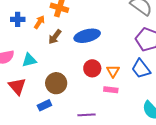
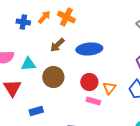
orange arrow: (39, 22) -> (44, 17), moved
brown circle: (56, 83) -> (53, 77), moved
pink rectangle: (111, 90) -> (93, 101), moved

